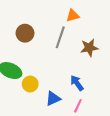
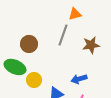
brown circle: (25, 33) -> (29, 44), moved
blue arrow: (77, 83) -> (79, 79), turned -70

